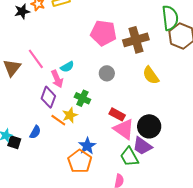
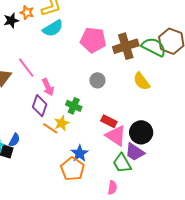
green semicircle: (170, 18) -> (154, 47), moved, turned -55
cyan semicircle: (67, 67) -> (53, 28), moved, size x1.5
blue semicircle: (35, 132) -> (14, 140), moved

